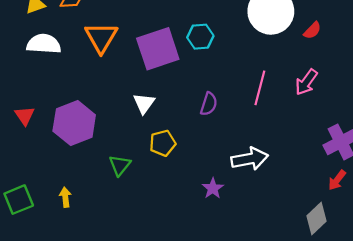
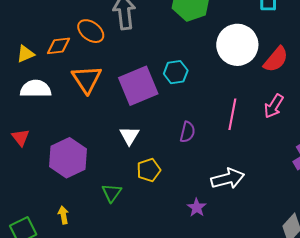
red semicircle: (312, 30) -> (276, 59), size x1.6
red triangle: (25, 116) -> (21, 137), moved
yellow arrow: (65, 197) -> (63, 215), moved

